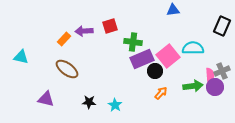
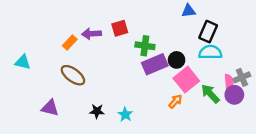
black rectangle: (222, 26) -> (208, 32), moved
pink square: (168, 56) -> (186, 80), moved
black circle: (155, 71) -> (177, 60), moved
green arrow: (193, 86) -> (210, 94), turned -126

